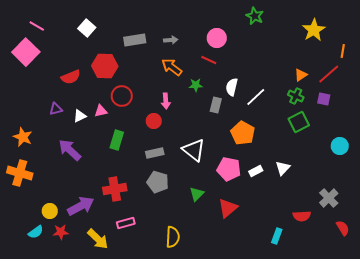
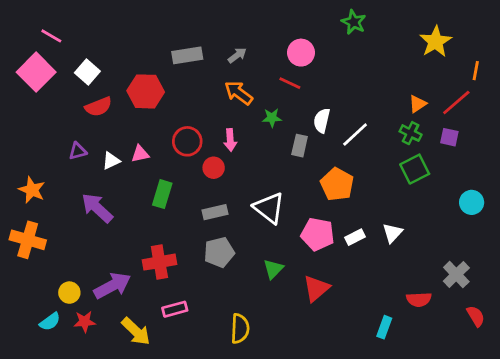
white square: (87, 28) -> (87, 72), moved
gray arrow: (171, 40) -> (237, 55), turned -32
red circle: (122, 96) -> (187, 141), moved
gray pentagon: (158, 182) -> (219, 252), turned -30

